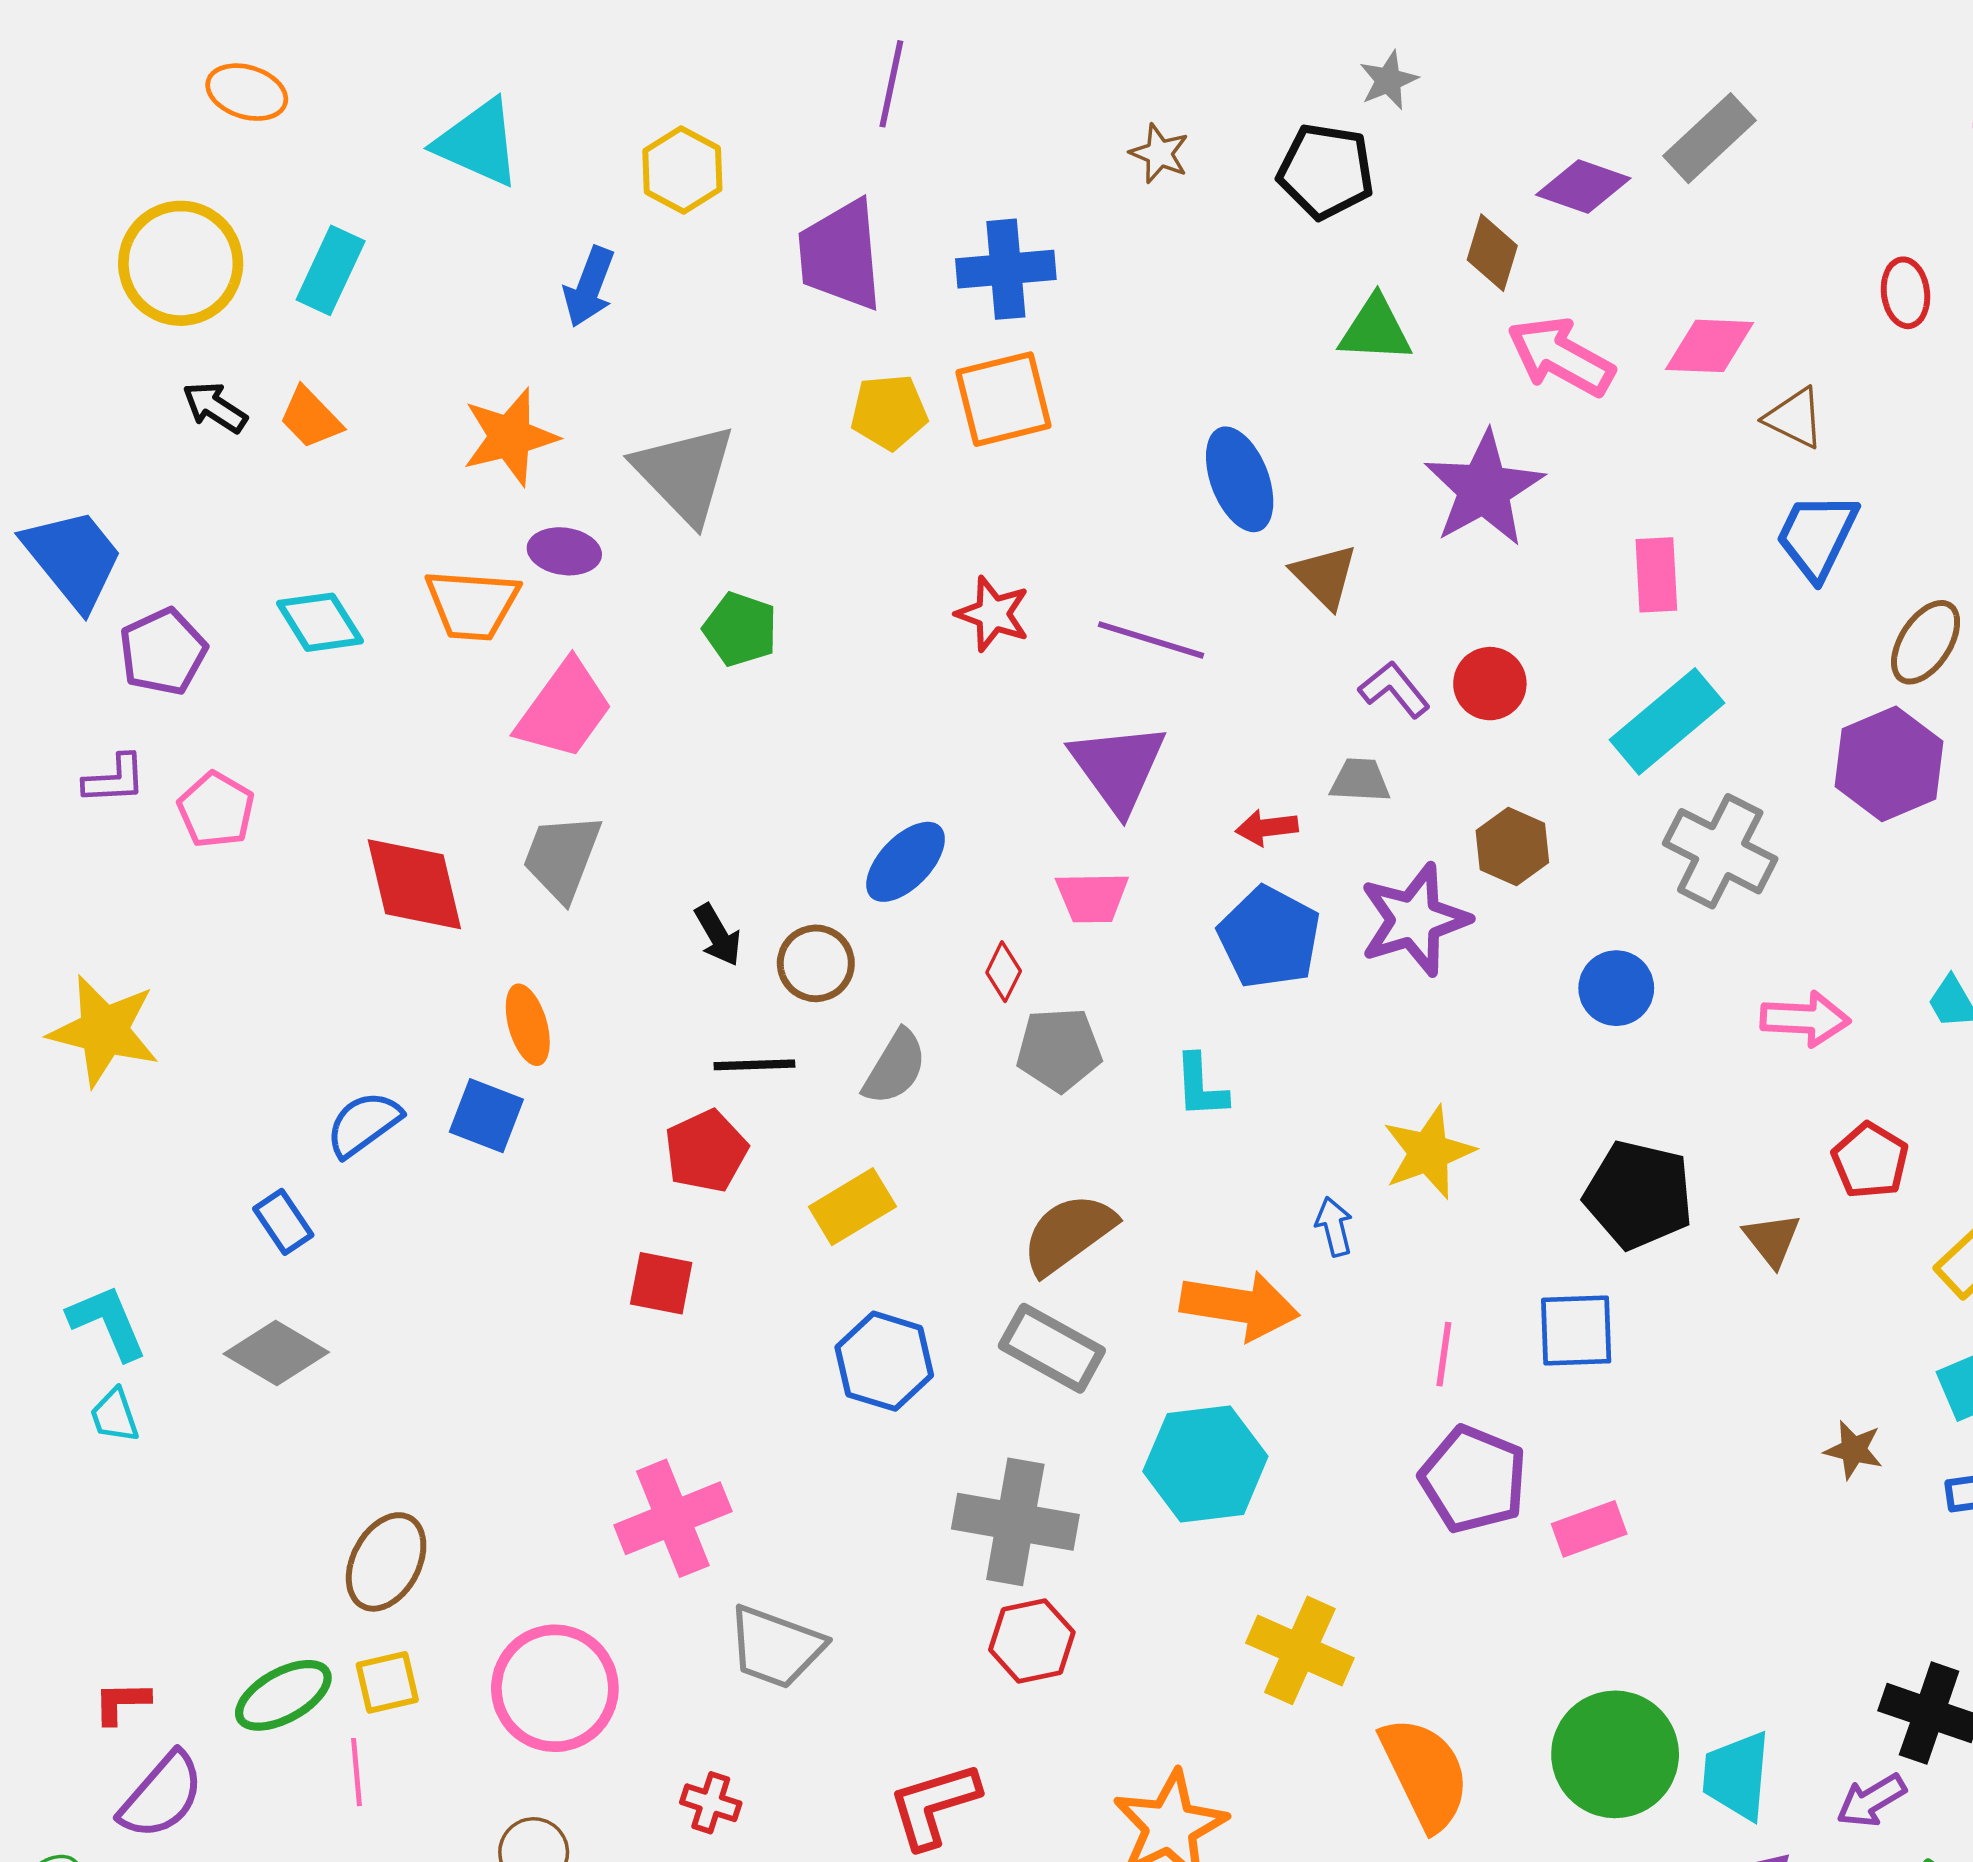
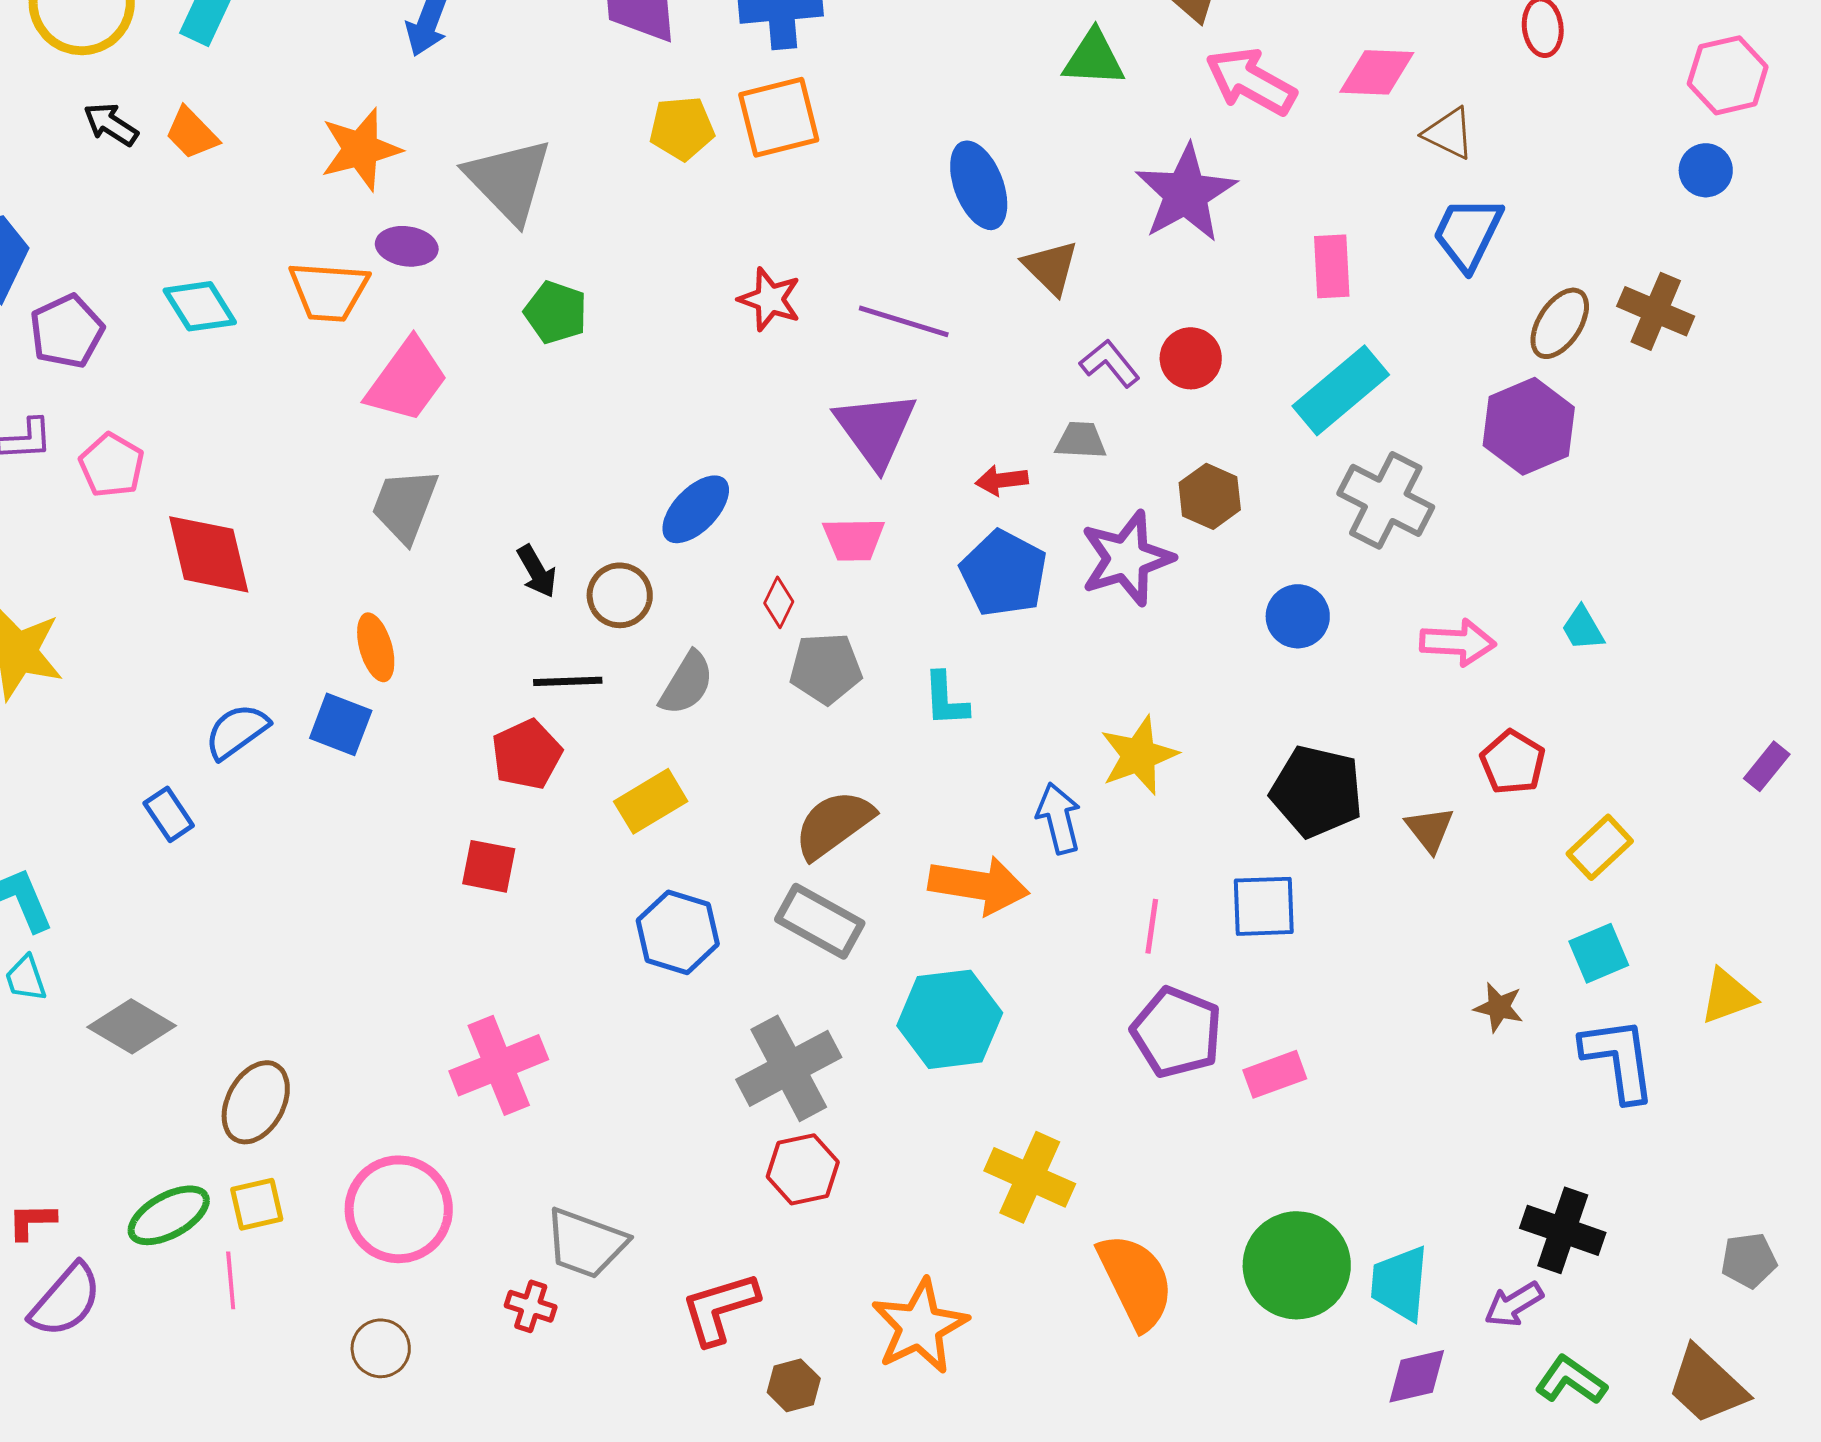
red diamond: (414, 884) -> (209, 554), moved
blue arrow: (1334, 1227) -> (1059, 818), size x1.4
gray diamond: (276, 1353) -> (132, 1026), moved
gray cross: (1015, 1522) -> (789, 1068), turned -38
gray trapezoid: (776, 1647) -> (586, 1243), moved

